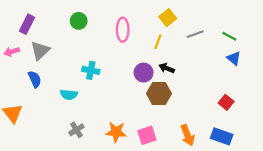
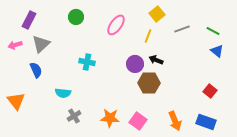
pink ellipse: (123, 30) -> (116, 25), turned 35
cyan semicircle: (69, 95) -> (63, 93), moved
pink square: (147, 135) -> (138, 121), turned -36

